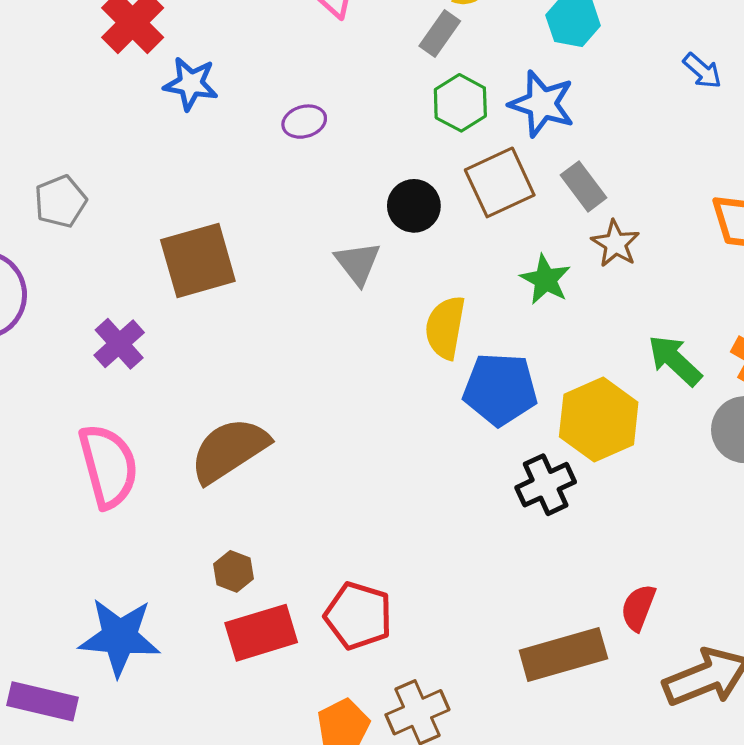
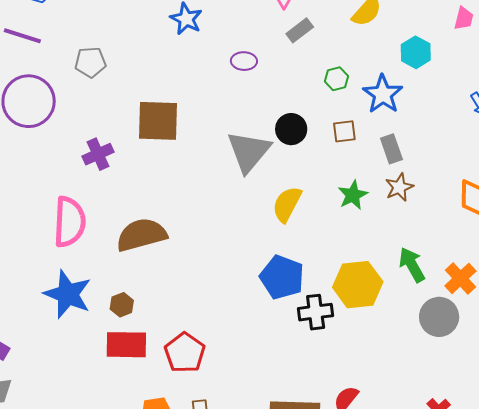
gray rectangle: (440, 33) -> (300, 30), moved
green hexagon: (460, 103) -> (336, 79), size x0.7
brown square: (500, 182) -> (344, 131), size x0.6
gray triangle: (358, 263) -> (249, 152), size x1.6
blue pentagon: (500, 389) -> (282, 277), moved
blue star: (119, 637) -> (68, 294), moved

